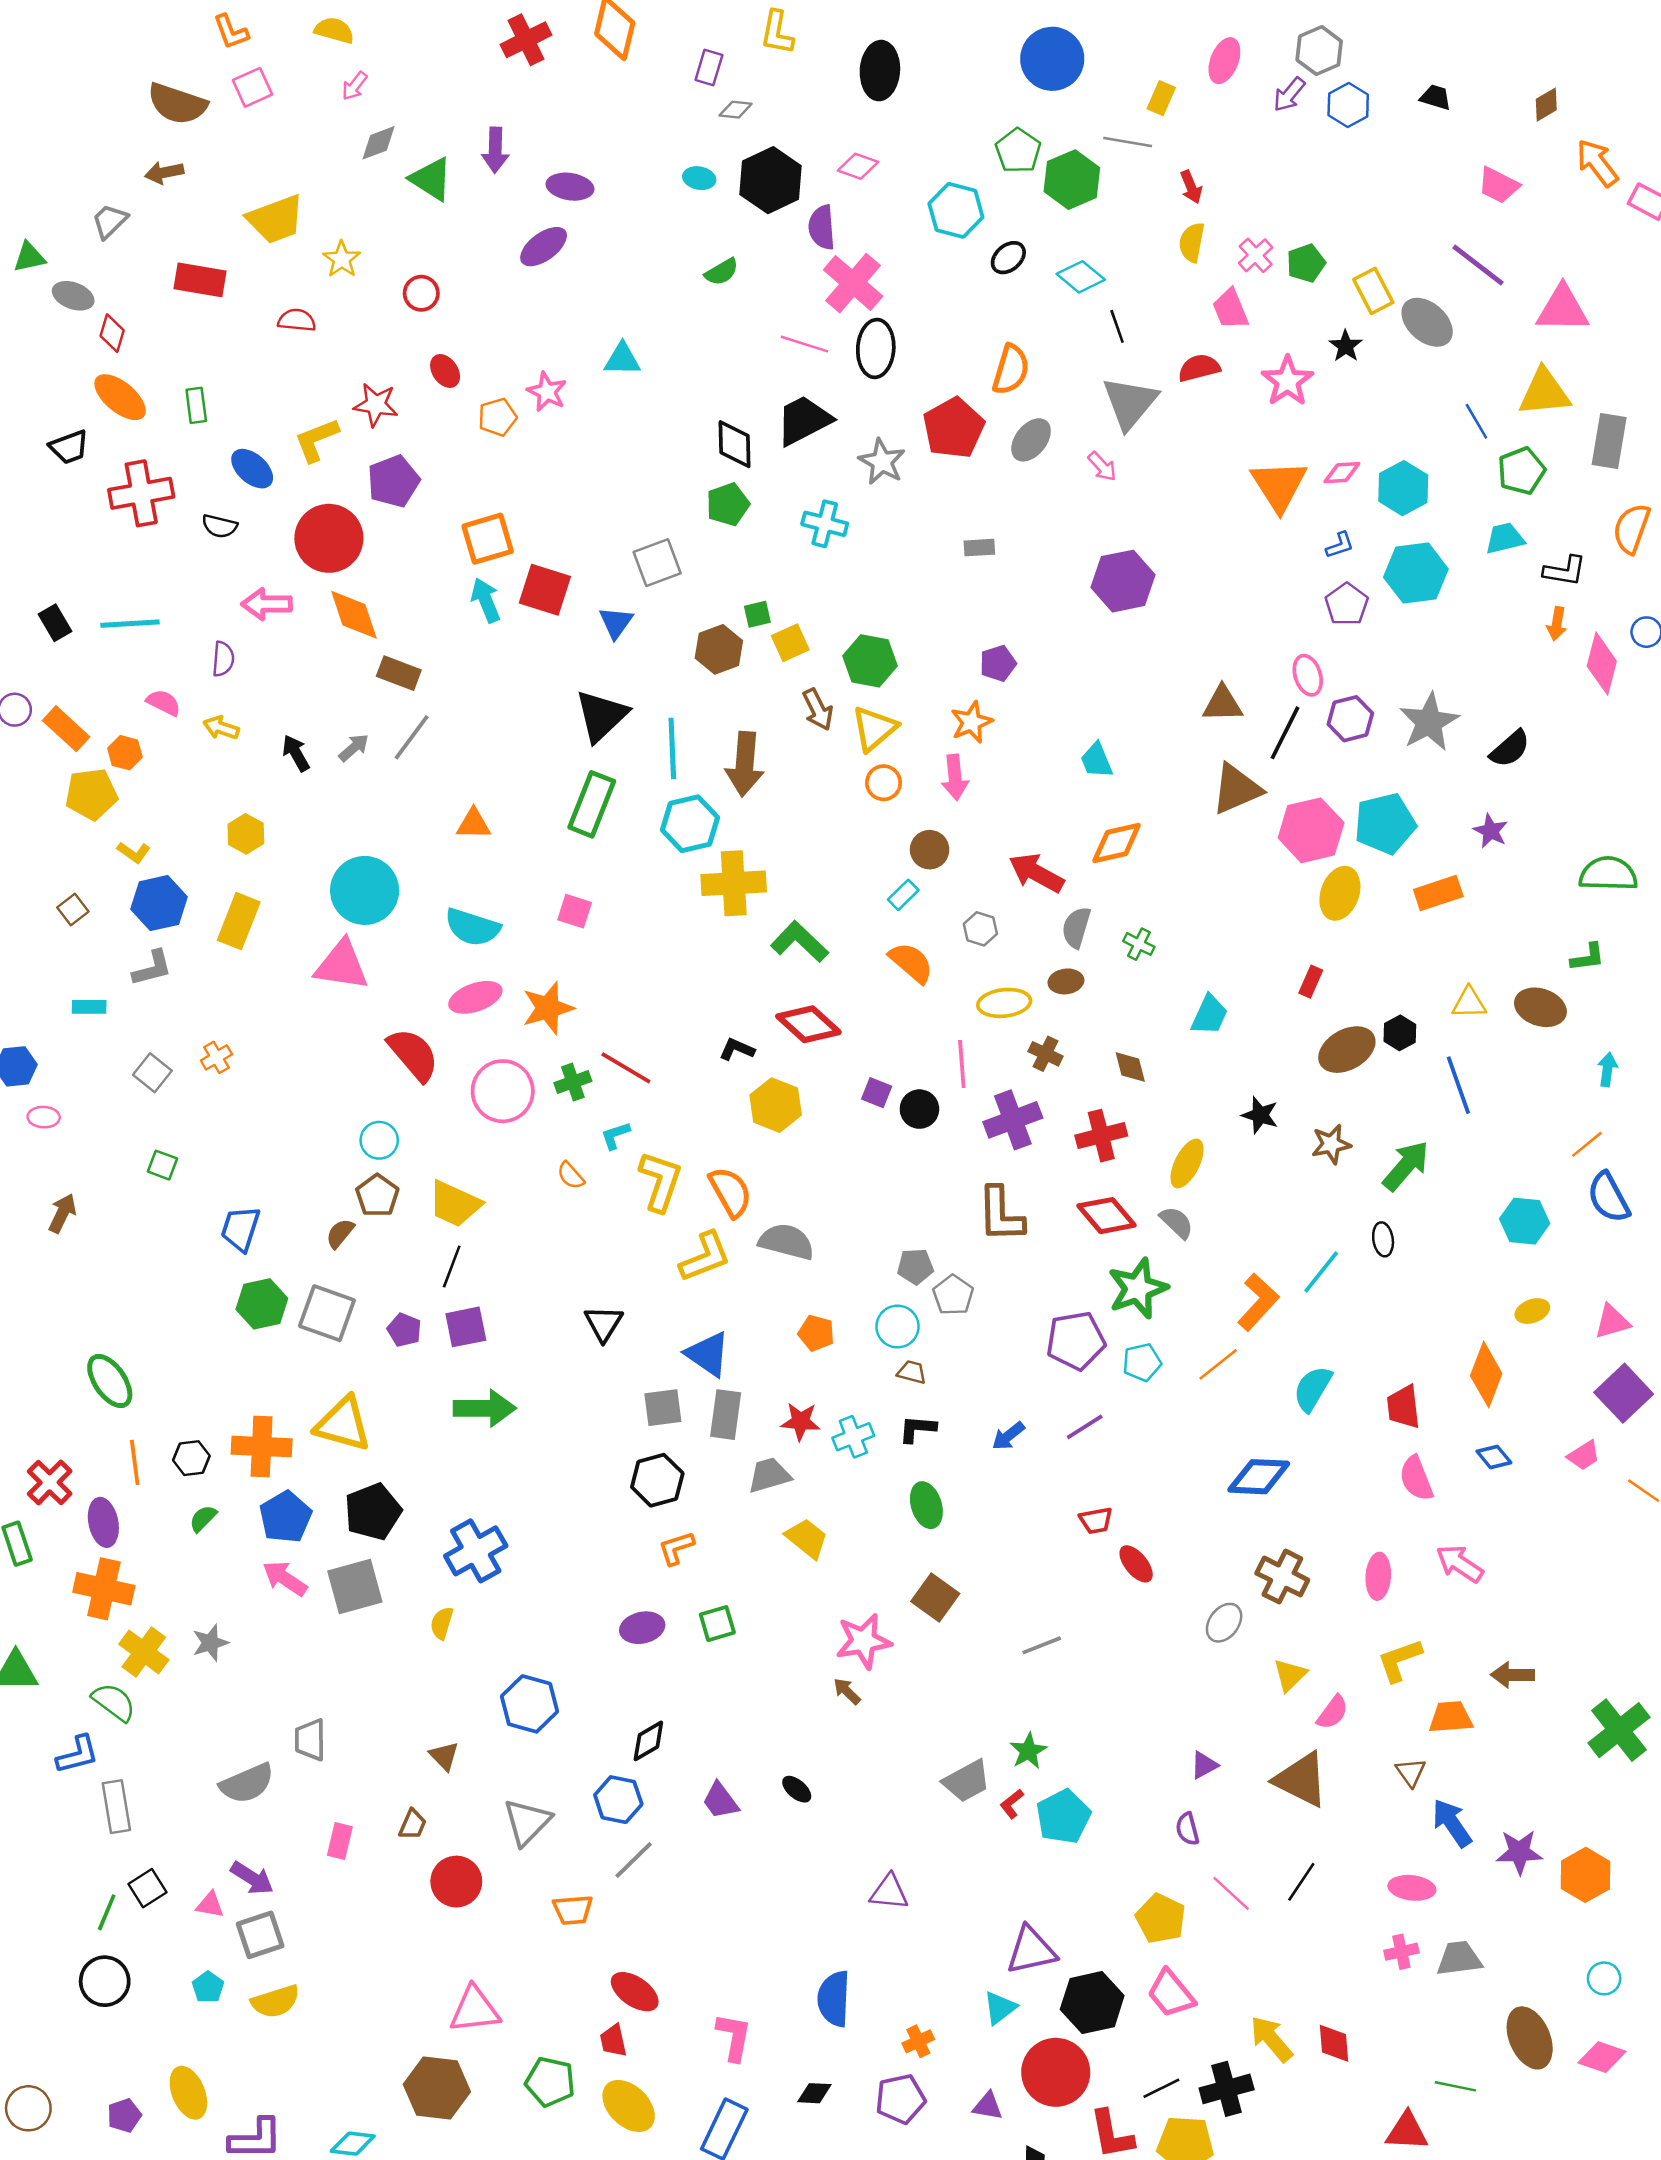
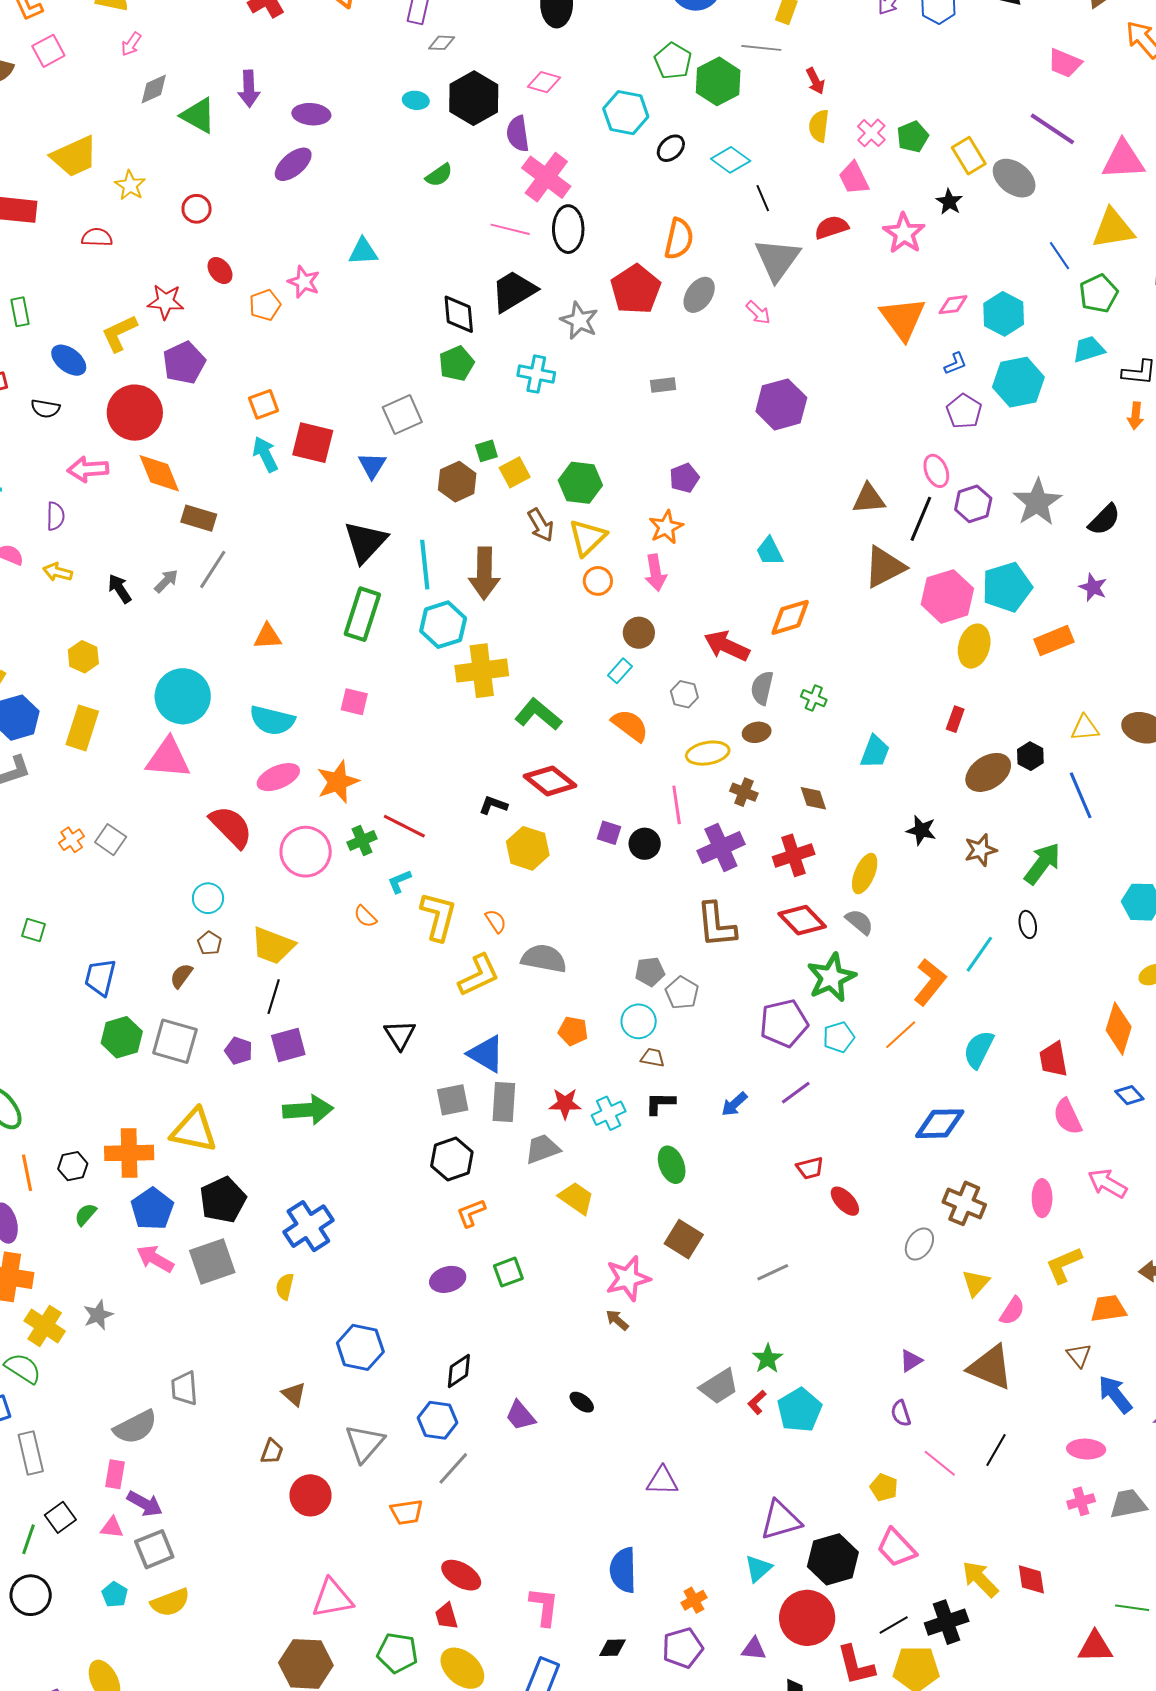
orange square: (488, 539) -> (264, 404), size x0.7
gray square: (152, 1073) -> (111, 840), moved
orange semicircle: (730, 1192) -> (496, 921), size x0.6
brown pentagon: (377, 1196) -> (210, 943), size x0.7
pink rectangle: (340, 1841) -> (115, 1474), moved
yellow pentagon: (1161, 1918) -> (884, 1487), size x0.7

